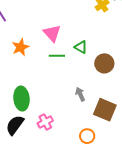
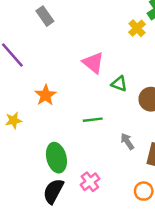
pink triangle: (52, 33) -> (93, 63), moved
green line: (57, 56) -> (93, 120), moved

